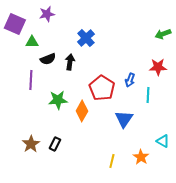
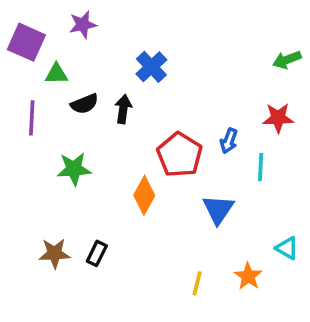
purple line: (31, 80) -> (32, 118), moved
green star: (58, 100) -> (74, 169), moved
brown star: (31, 144) -> (55, 253), turned 30

